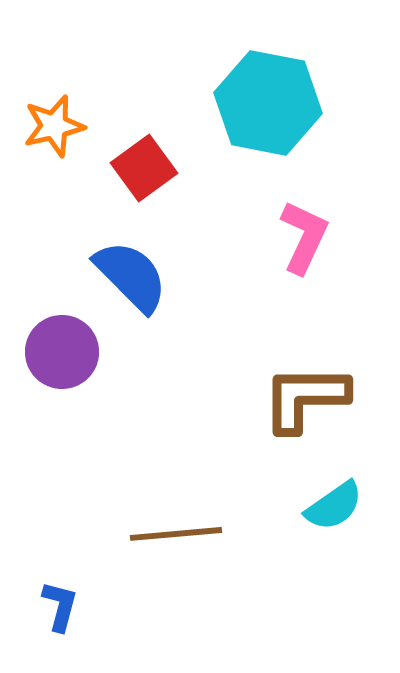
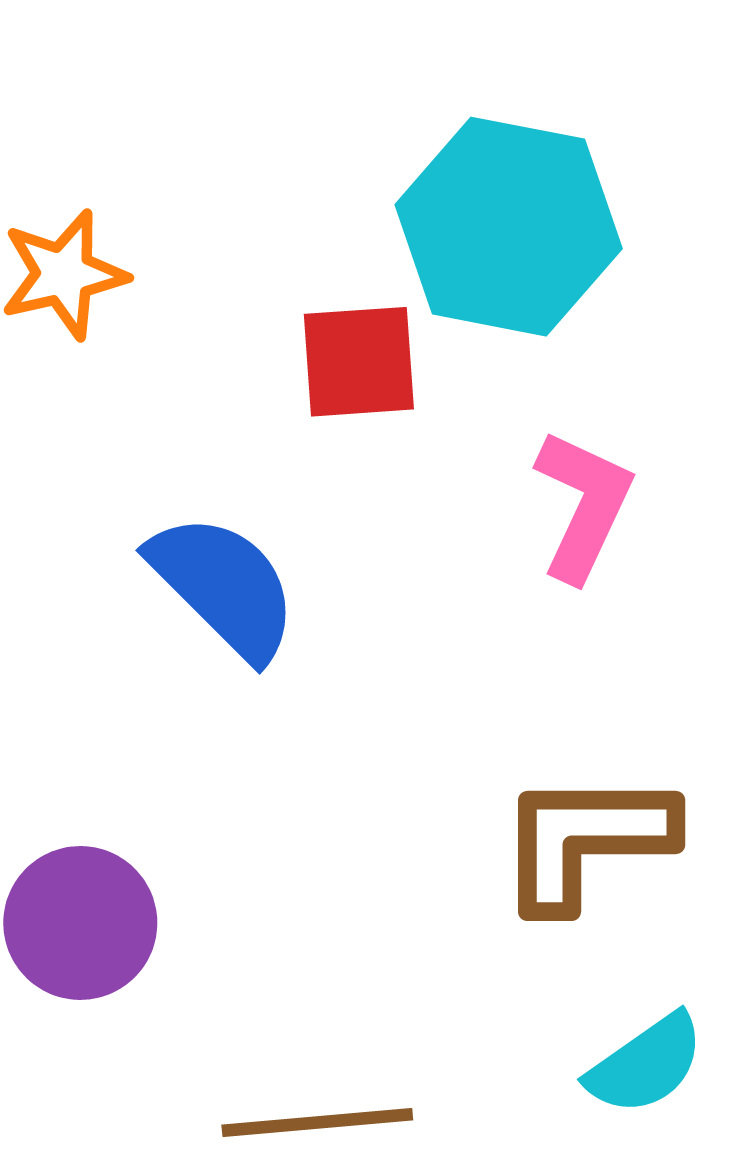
red square: (144, 168) -> (359, 362), moved, turned 32
purple circle: (62, 352) -> (80, 923), moved

